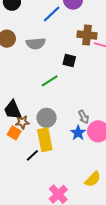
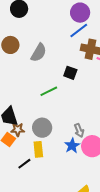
blue line: (52, 14) -> (79, 31), moved
gray semicircle: (36, 43) -> (39, 53), turned -60
yellow rectangle: (45, 140) -> (38, 149), size x0.7

